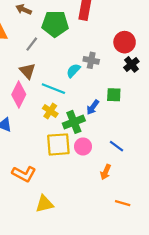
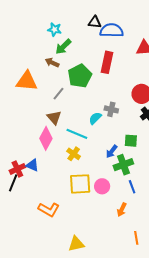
green pentagon: (55, 24) -> (80, 76), turned -30
green cross: (74, 122) -> (123, 165), moved
blue line: (117, 146) -> (132, 187), turned 32
orange line: (123, 203) -> (136, 238), turned 64
yellow triangle: (44, 204) -> (76, 244), moved

